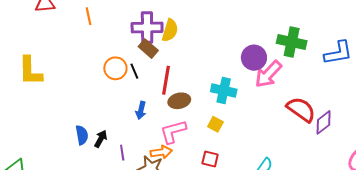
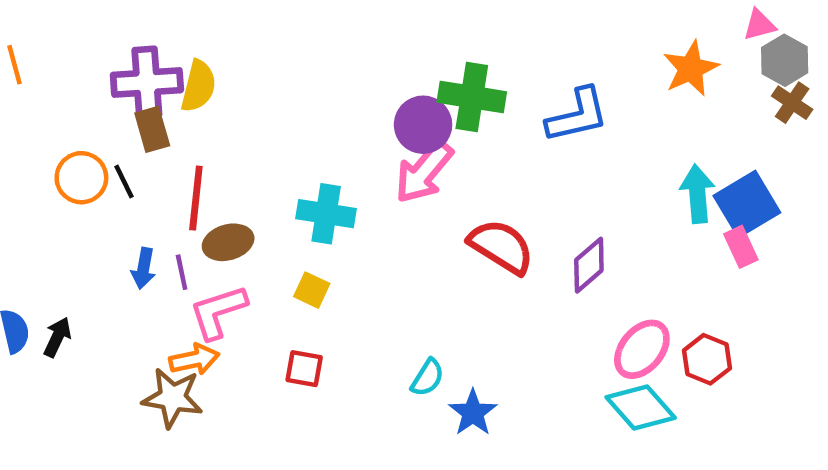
brown rectangle: (148, 49) -> (152, 129), turned 36
purple circle: (254, 58) -> (423, 125), moved
purple diamond: (324, 122) -> (589, 265), moved
purple line: (122, 153) -> (182, 272), moved

